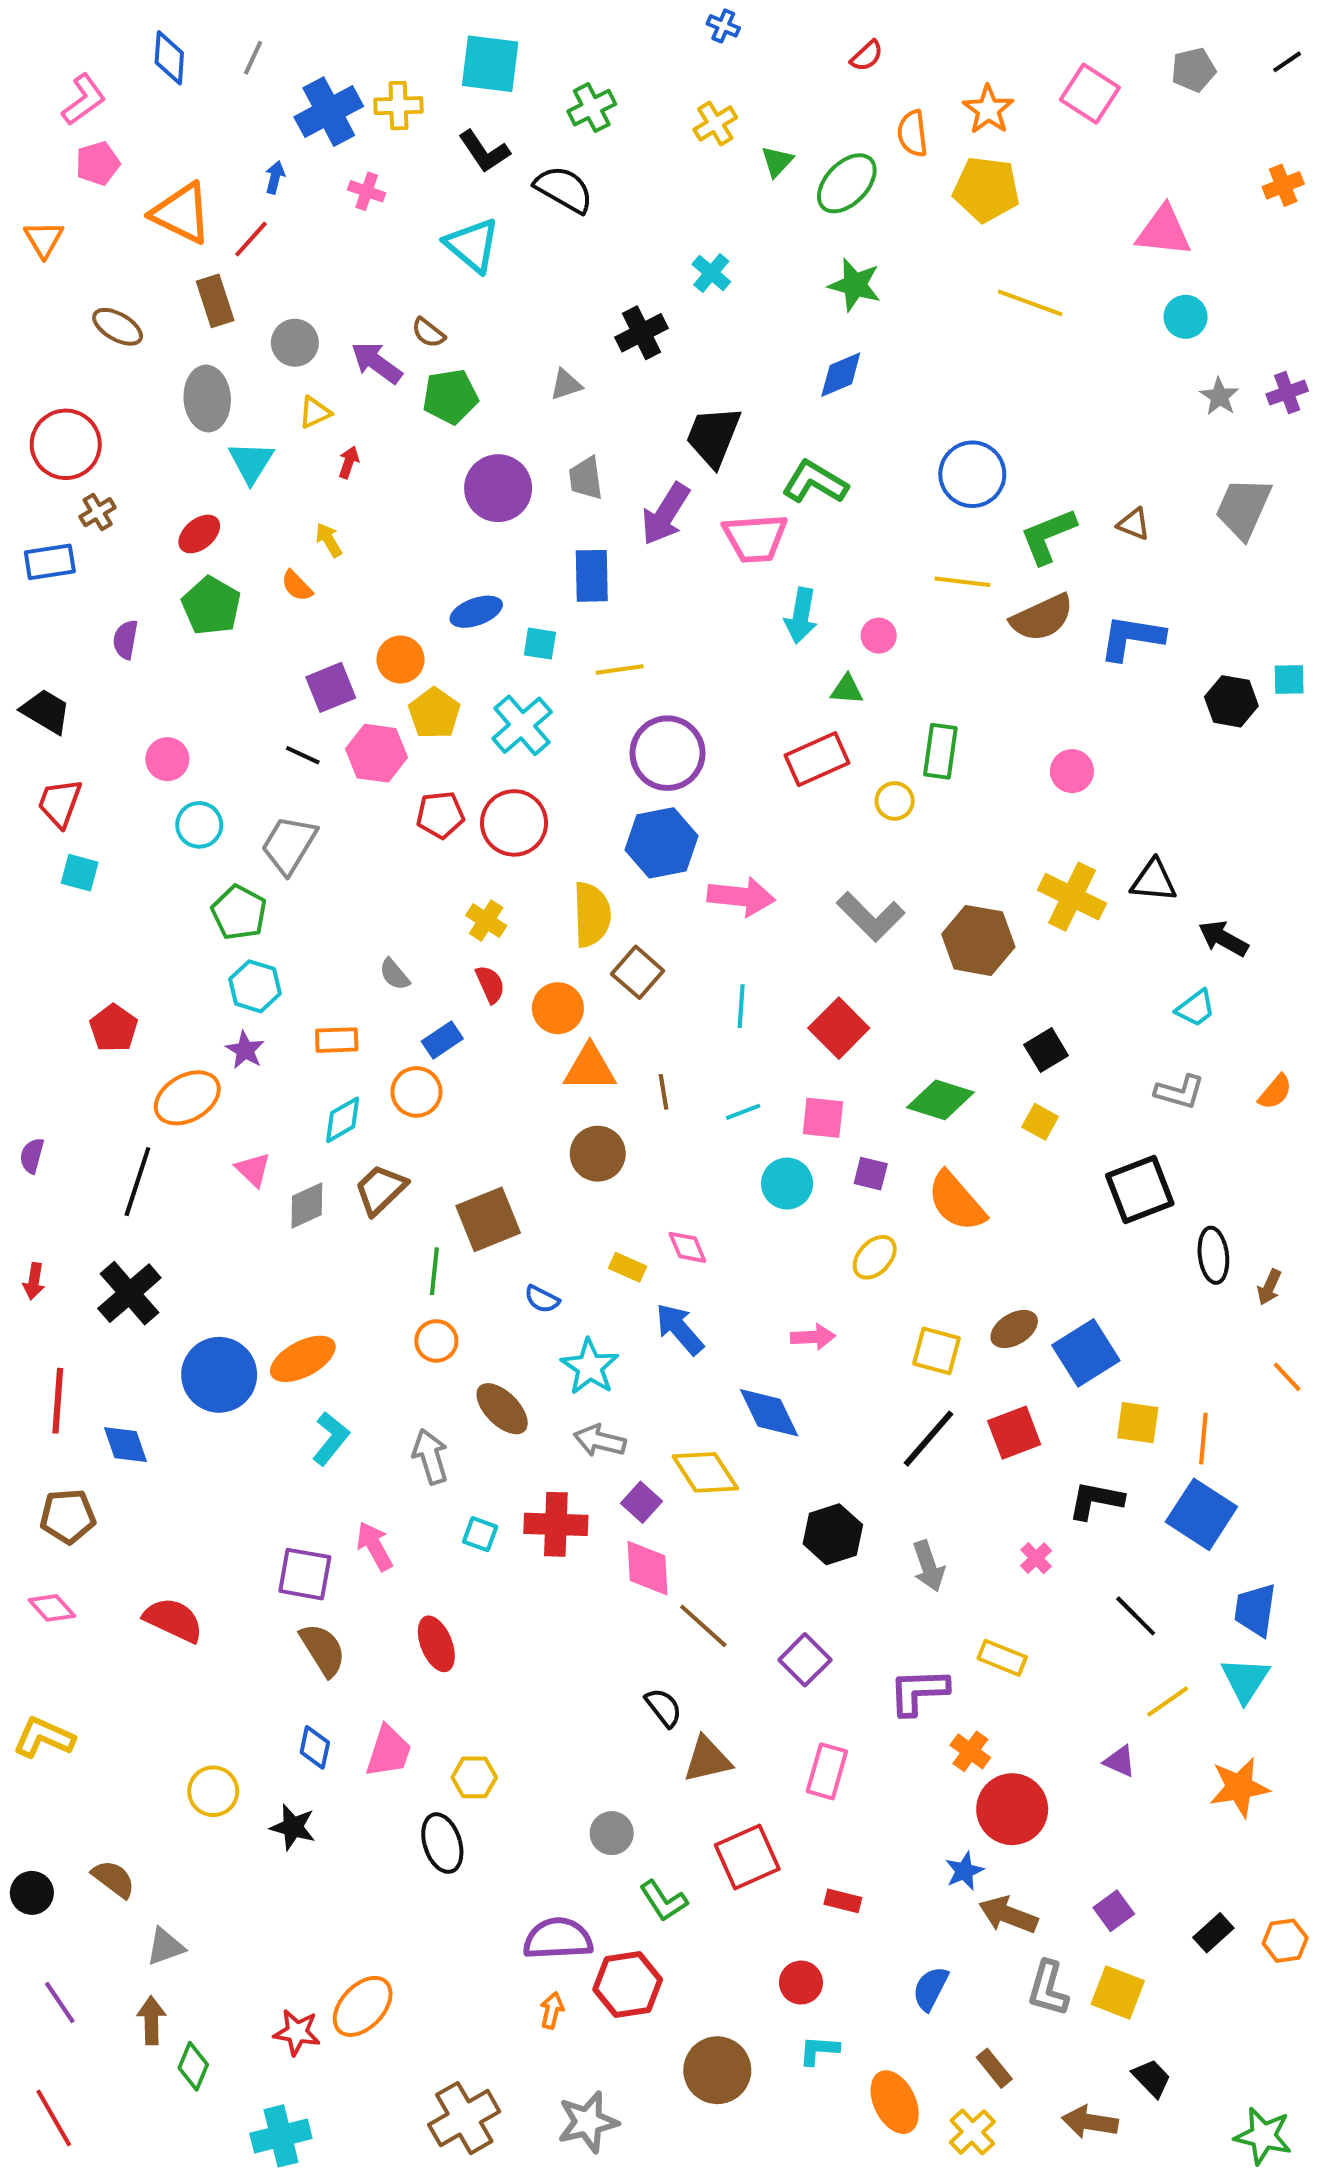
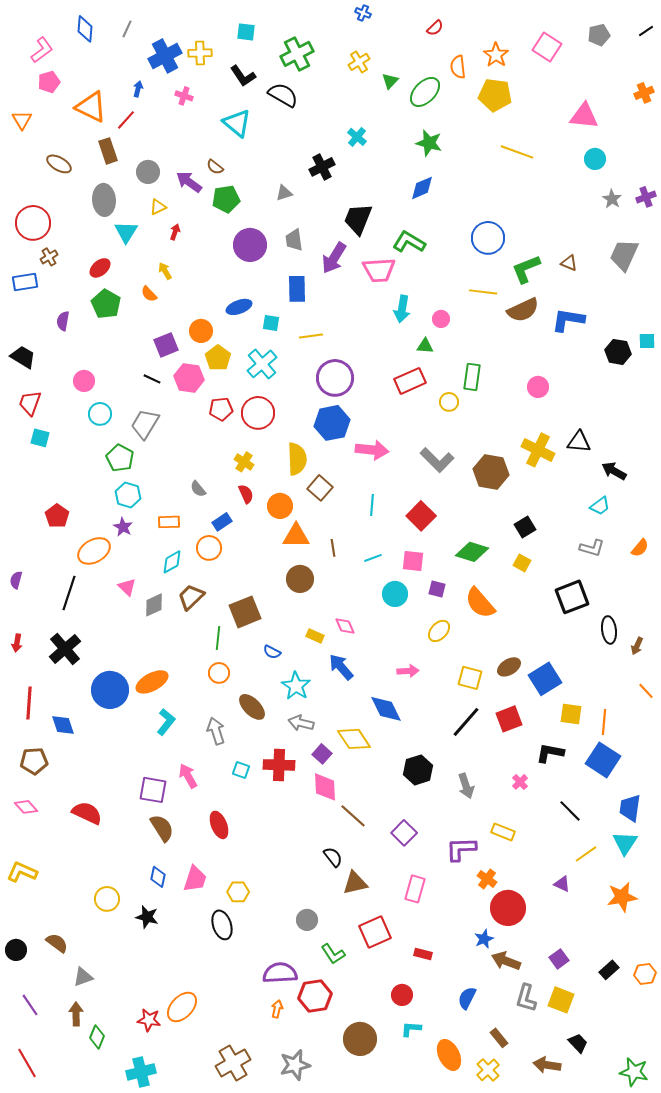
cyan square: (490, 64) -> (246, 32), size x0.6
green cross: (592, 108) -> (297, 54), size x1.4

